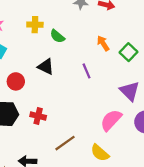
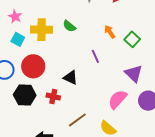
yellow cross: (35, 25) -> (42, 30), moved, size x1.5
black triangle: (46, 67) -> (70, 78), moved
red circle: (16, 81) -> (33, 66), size x1.5

